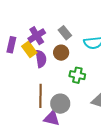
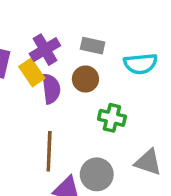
gray rectangle: (65, 33) -> (93, 46), turned -40
gray circle: (60, 104) -> (97, 174), moved

